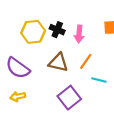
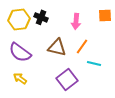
black cross: (57, 30) -> (41, 17), moved
yellow hexagon: (33, 32) -> (19, 19), moved
yellow arrow: (18, 96) -> (20, 78), turned 48

